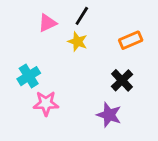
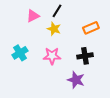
black cross: (122, 80) -> (85, 56), turned 35
pink star: (46, 103) -> (52, 56), moved

